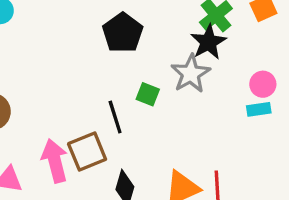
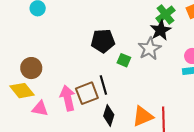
black pentagon: (123, 33) -> (103, 41), moved, turned 30
black line: (115, 117) -> (103, 85), moved

